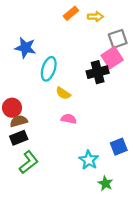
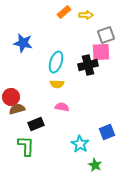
pink square: (112, 58) -> (101, 52), turned 30
cyan ellipse: (49, 69) -> (56, 62), moved
yellow semicircle: (63, 93) -> (57, 84), turned -32
black rectangle: (19, 138) -> (36, 124), moved
green L-shape: (29, 162) -> (26, 146), turned -50

